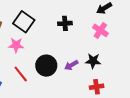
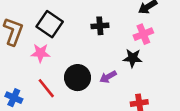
pink cross: (100, 30) -> (143, 34), turned 35
black star: (93, 61) -> (133, 58), moved

